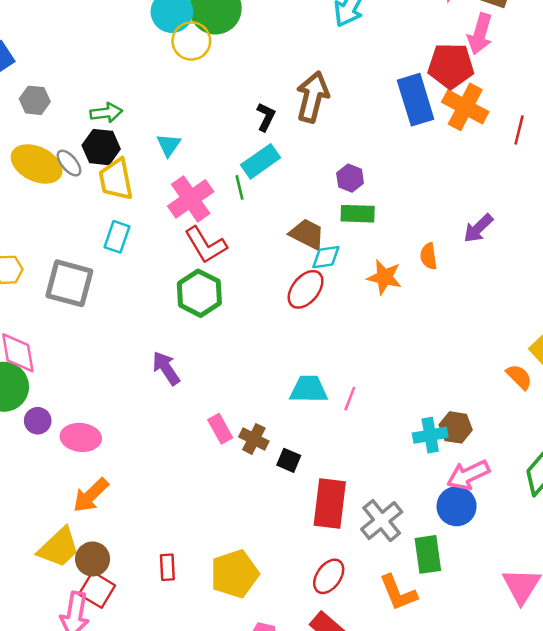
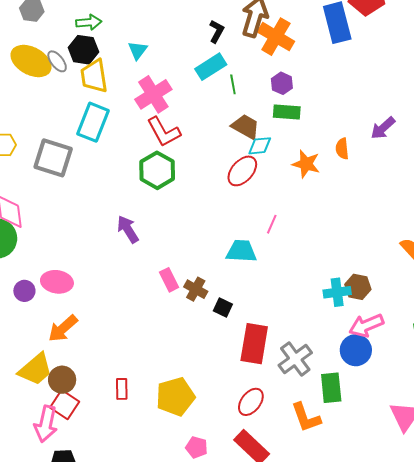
orange cross: (465, 107) -> (276, 37), moved
green line: (240, 187) -> (233, 84), moved
cyan rectangle: (117, 237) -> (93, 122), size x1.5
pink line: (350, 399) -> (272, 224), moved
purple circle: (38, 421) -> (24, 291), moved

